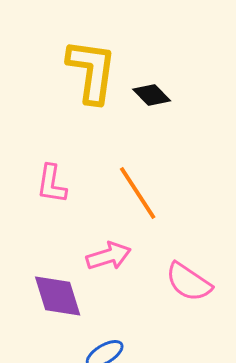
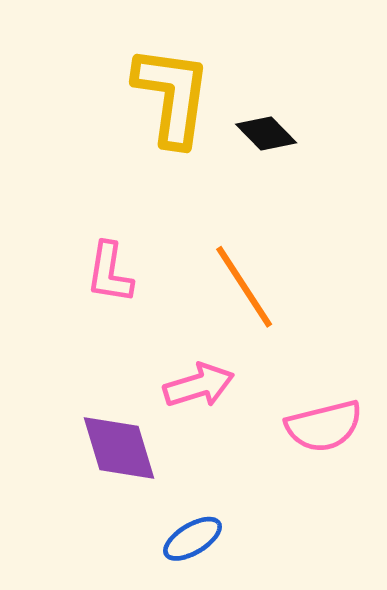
pink semicircle: (189, 282) -> (324, 426), turned -48

